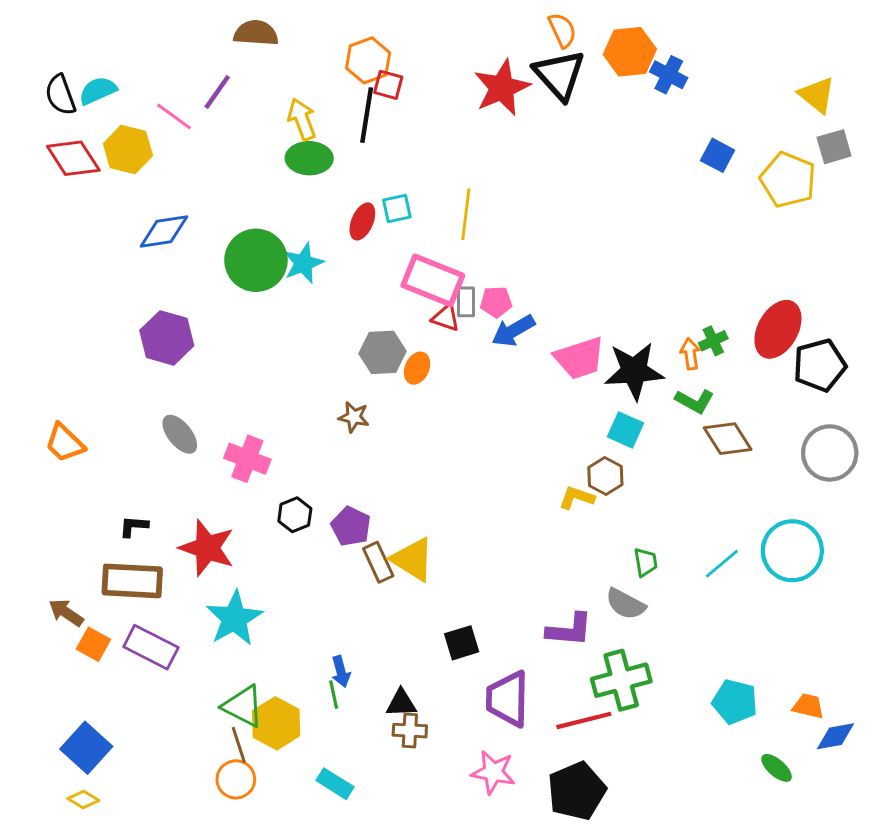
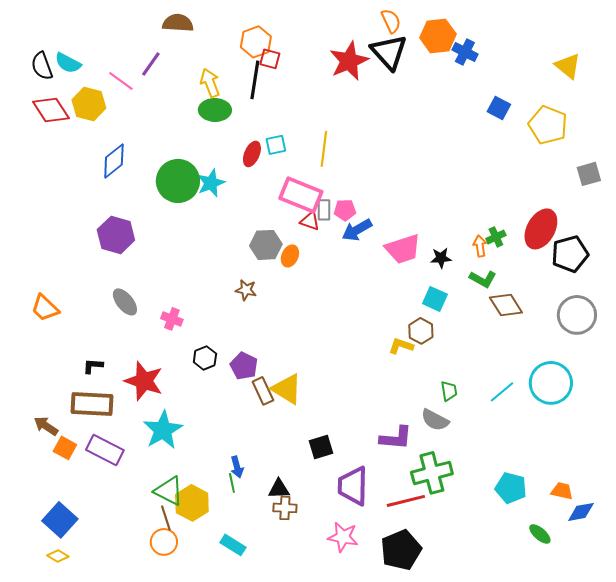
cyan semicircle: (98, 91) -> (68, 63), turned -128
gray square: (834, 147) -> (589, 174), moved
blue diamond: (164, 232) -> (114, 161), turned -30
black star: (634, 371) -> (441, 258), size x0.5
pink cross: (247, 459) -> (172, 319), size x0.7

